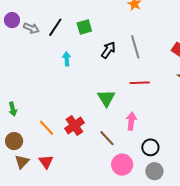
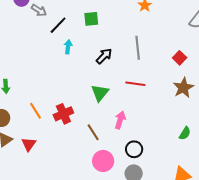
black line: (55, 27) -> (58, 25), moved
black arrow: (108, 50) -> (104, 56), moved

